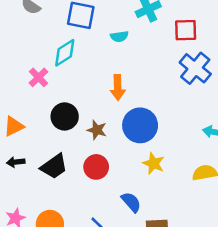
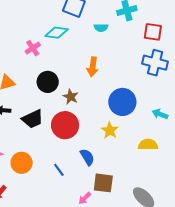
cyan diamond: (65, 53) -> (57, 33), turned 30
blue cross: (195, 68) -> (155, 63), turned -35
blue circle: (140, 125) -> (122, 102), moved
red circle: (96, 167) -> (65, 125), size x1.4

